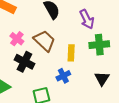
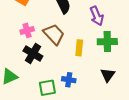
pink cross: (17, 39) -> (27, 30), turned 32
blue cross: (63, 76) -> (69, 80), moved, turned 32

